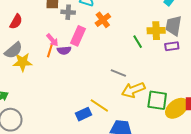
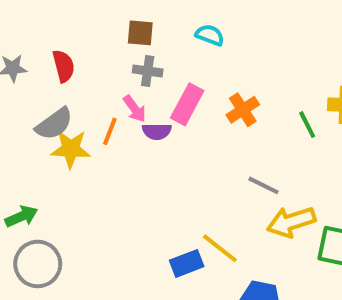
gray cross: (68, 12) -> (148, 71), moved
orange cross: (103, 20) -> (243, 110), moved
red semicircle: (16, 22) -> (64, 66), turned -49
orange line: (50, 51) -> (110, 131), moved

